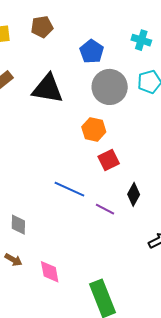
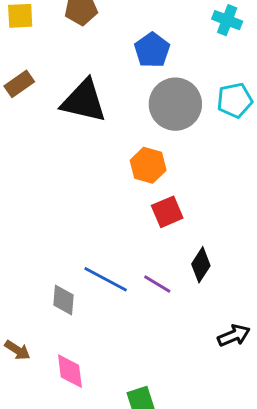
cyan cross: (141, 40) -> (227, 20), moved
blue line: (69, 189) -> (106, 279), moved
gray diamond: (18, 225) -> (63, 300), moved

